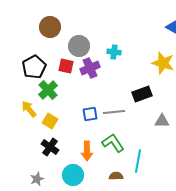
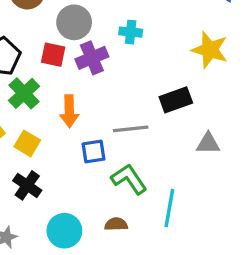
blue square: (90, 114) -> (93, 152), moved
orange arrow: (87, 151) -> (69, 111), moved
brown semicircle: (116, 176) -> (116, 224), moved

